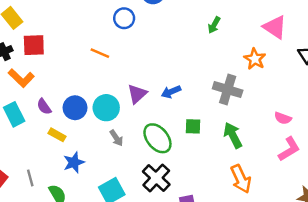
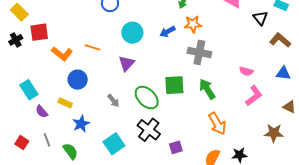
orange line: (100, 53) -> (92, 47), moved
orange star: (255, 59) -> (193, 24), moved, turned -30
orange L-shape: (21, 78) -> (62, 54), moved
blue arrow: (171, 92) -> (167, 32), moved
purple semicircle: (44, 107) -> (42, 112), moved
cyan circle: (106, 108) -> (132, 33), moved
green square: (193, 126) -> (174, 85), size x1.5

